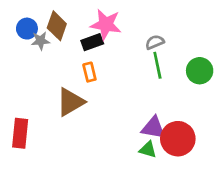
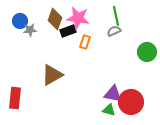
brown diamond: (57, 26) -> (55, 19), moved
green line: (157, 65) -> (116, 16), moved
orange rectangle: (89, 72) -> (85, 42), moved, turned 32

